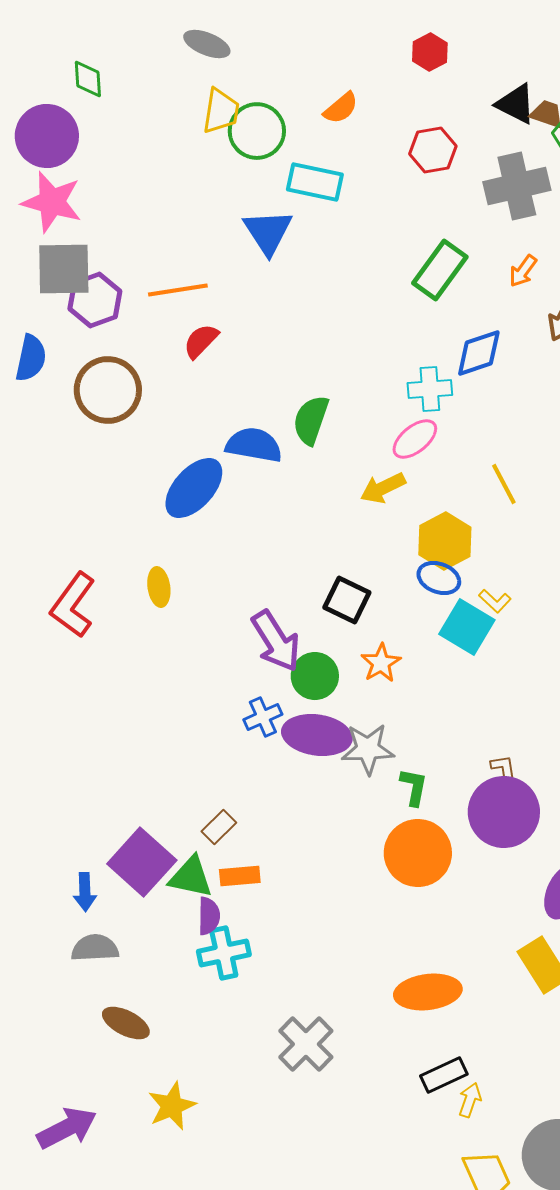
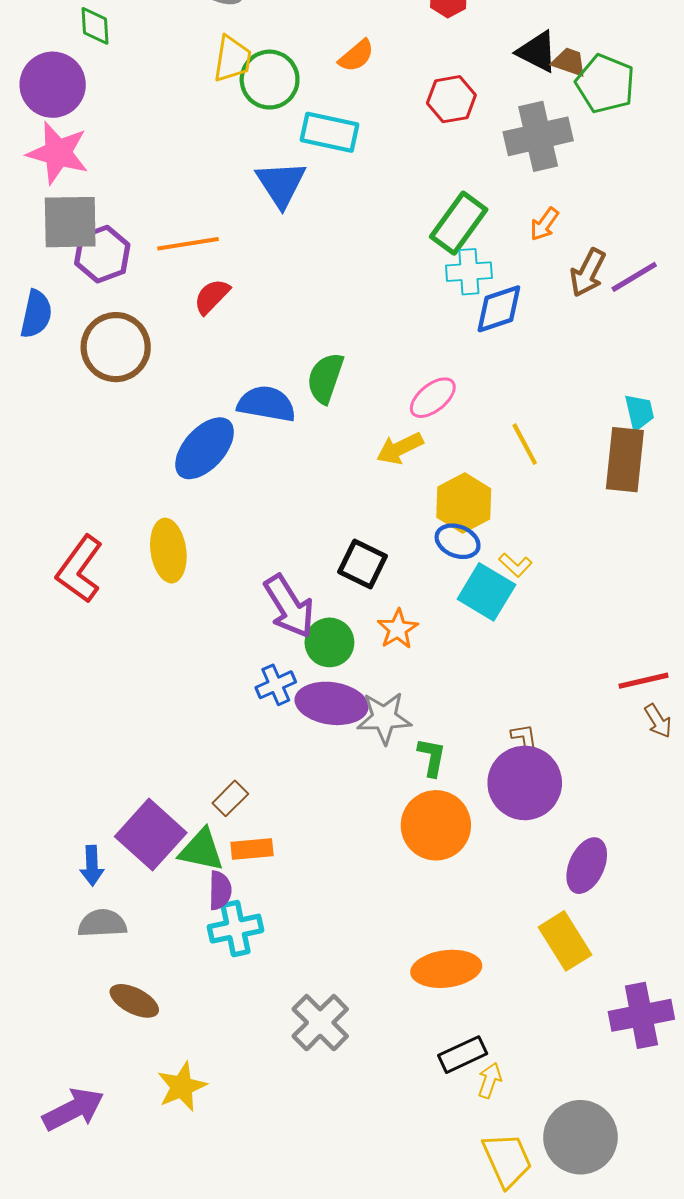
cyan cross: (430, 389) -> (469, 272), moved
yellow ellipse: (159, 587) -> (168, 551), size x1.5

